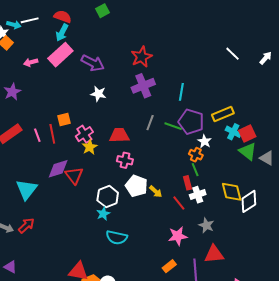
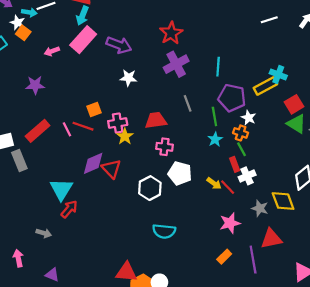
white line: (233, 54) -> (269, 20), turned -56
purple star: (12, 92) -> (35, 85), turned 30
gray line: (150, 123) -> (188, 103), turned -35
green line: (173, 126) -> (214, 116), moved, turned 66
cyan cross: (233, 132) -> (278, 75), moved
red line: (52, 134) -> (83, 126), turned -54
pink cross: (84, 134) -> (118, 123), turned 30
yellow arrow: (156, 192) -> (214, 183), moved
yellow diamond: (232, 192) -> (283, 201), moved
cyan star: (103, 214) -> (215, 139), moved
red arrow: (26, 225) -> (69, 209), moved

